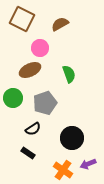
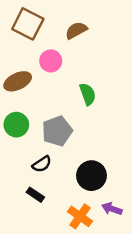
brown ellipse: (30, 70) -> (18, 81), moved
purple arrow: (88, 164) -> (112, 209), turned 42

